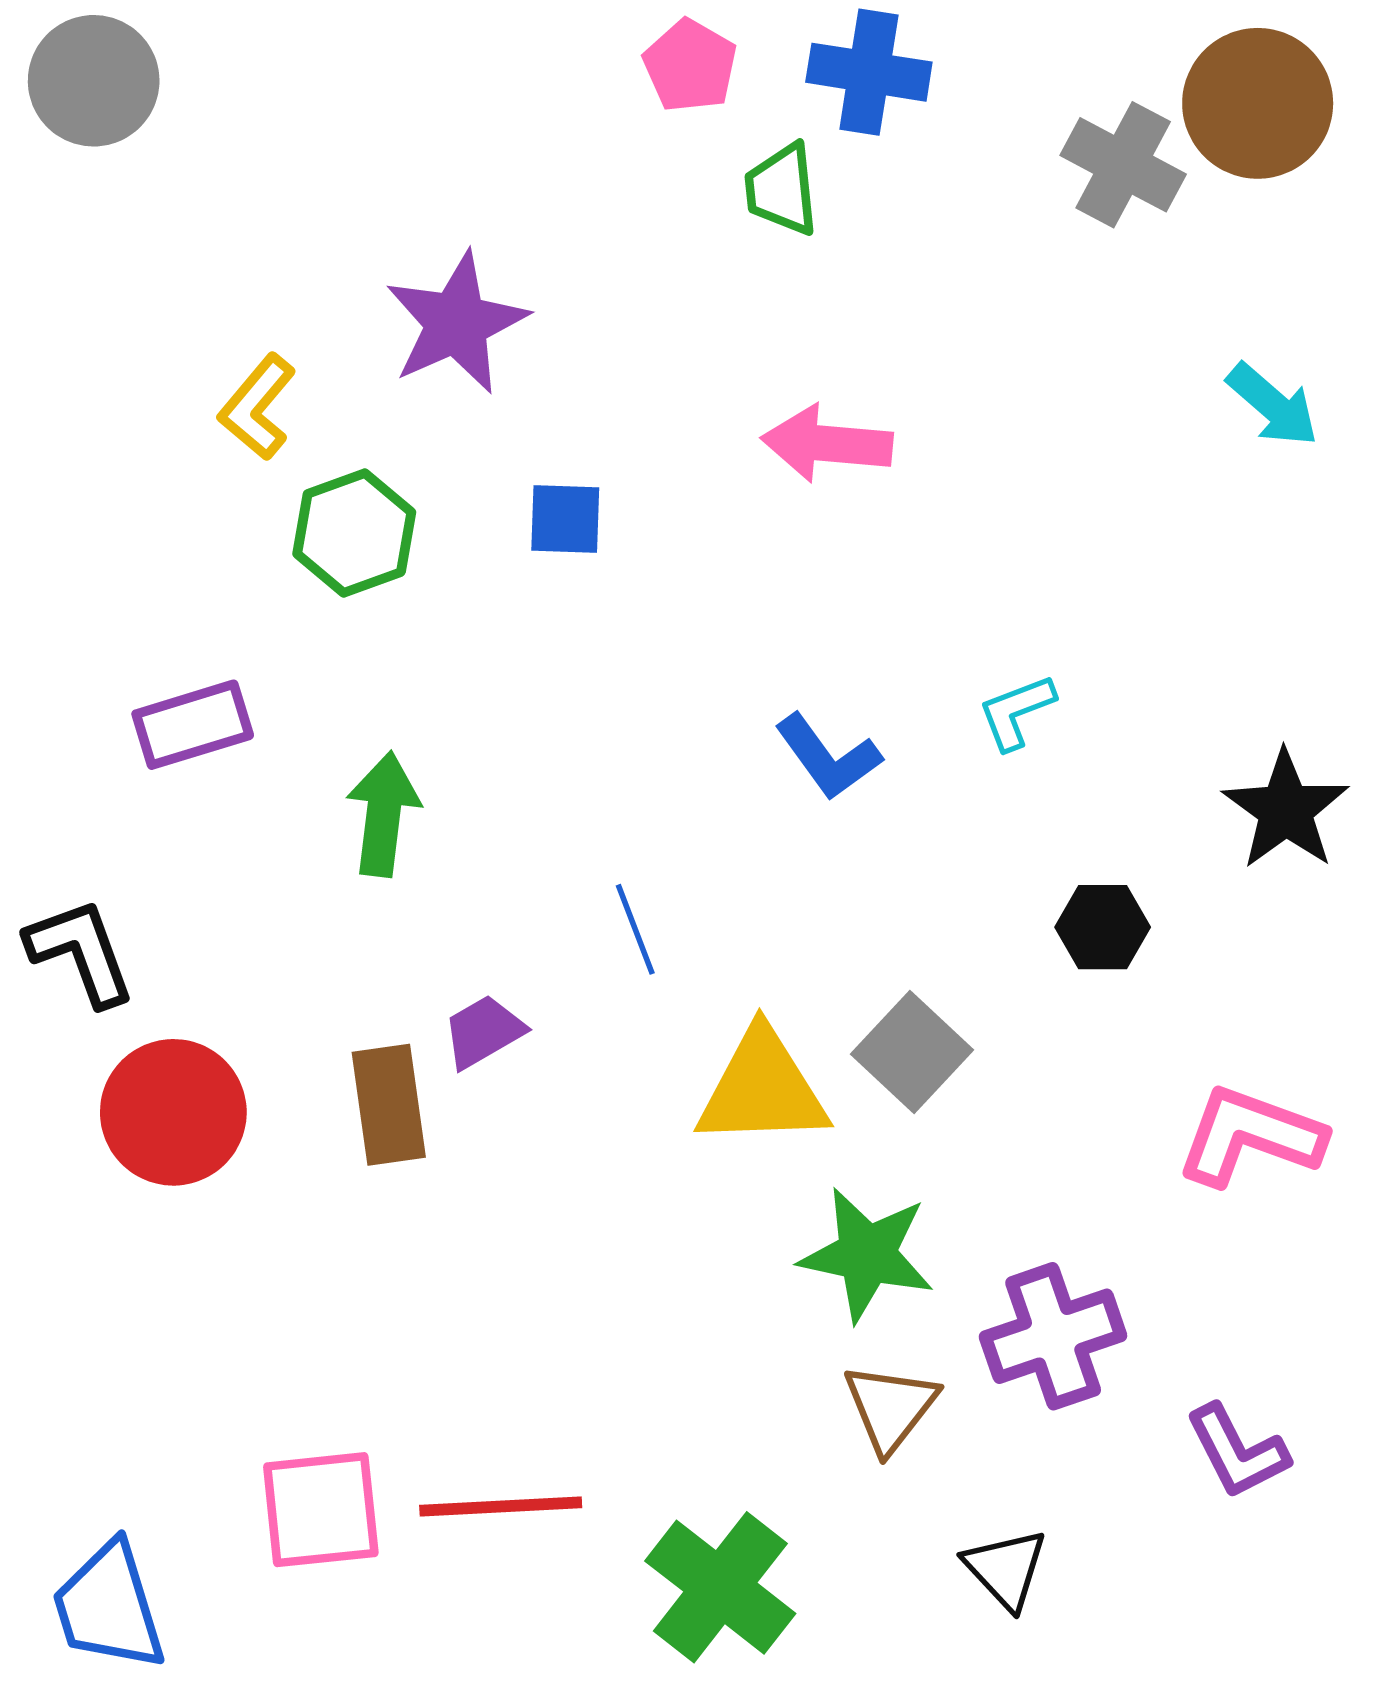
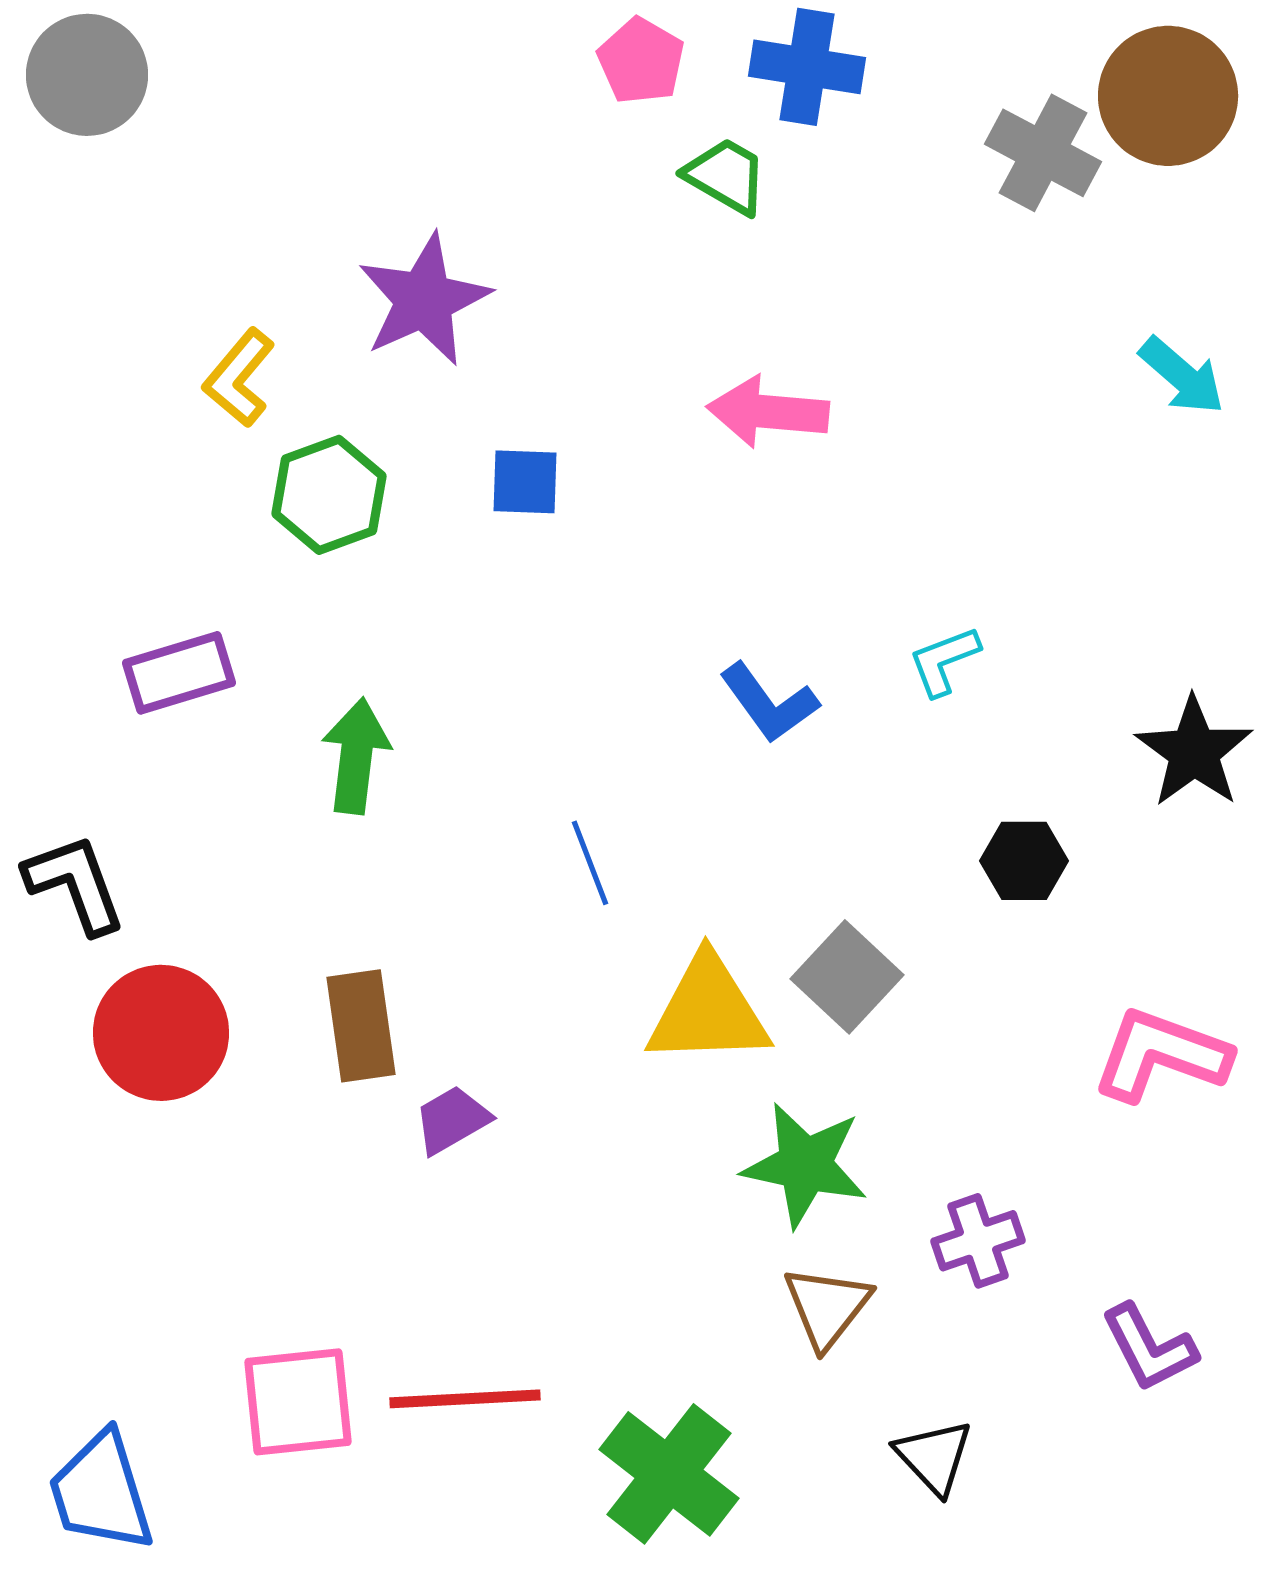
green trapezoid: (782, 190) -> (726, 176), turned 126
purple trapezoid: (483, 1032) -> (452, 1120), moved
purple cross: (1053, 1336) -> (978, 1241), size x0.7

